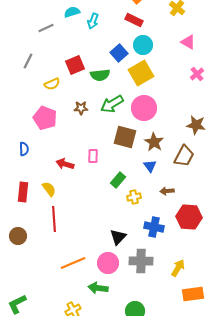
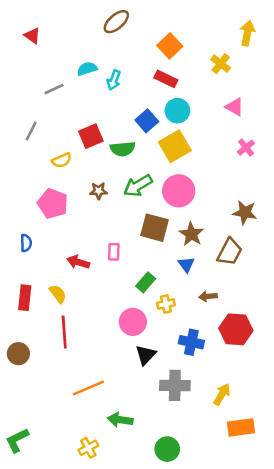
pink circle: (108, 263) -> (133, 322), moved

